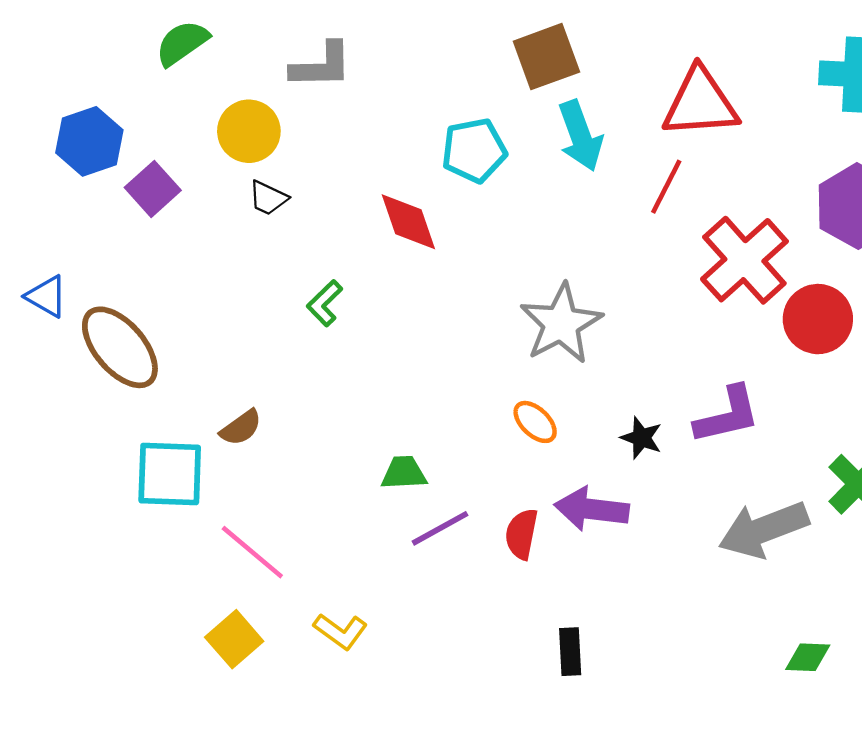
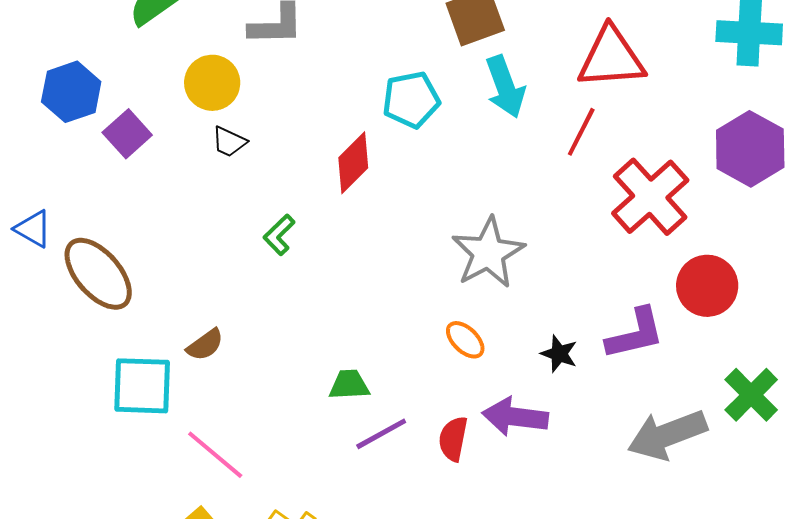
red diamond: (408, 222) -> (353, 163), turned 64
red circle: (818, 319) -> (707, 286), moved

